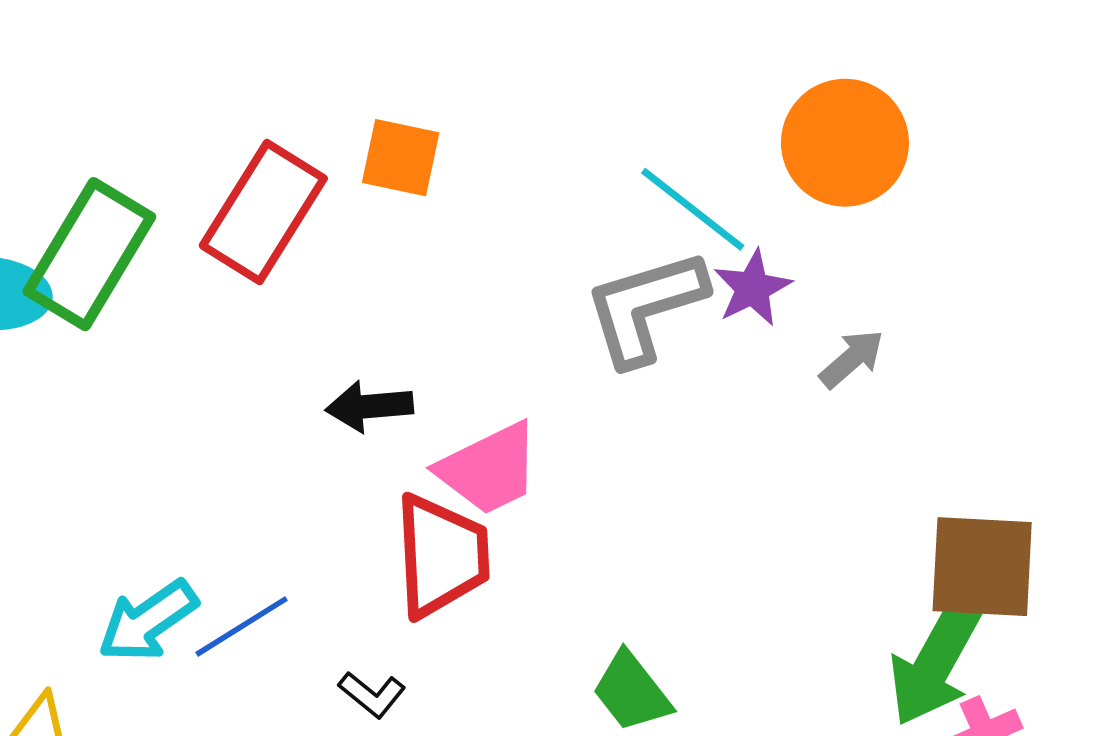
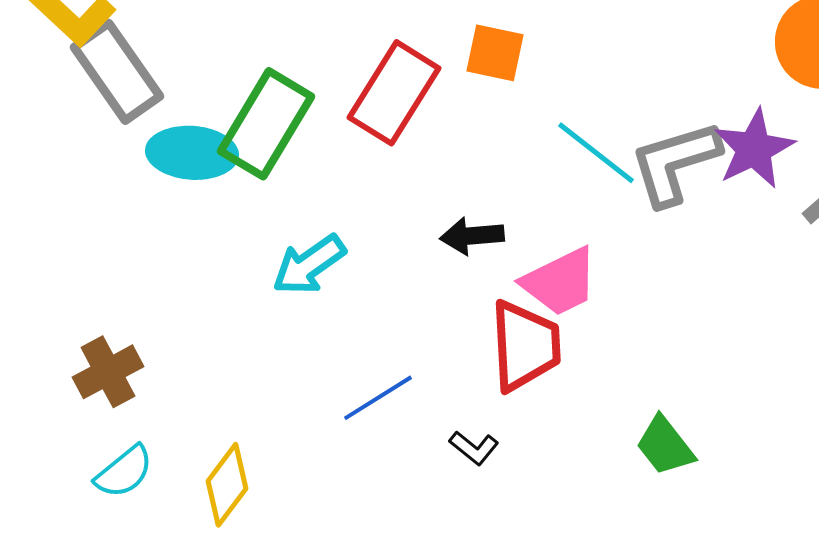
cyan line: (693, 209) -> (596, 153), moved
purple star: (753, 288) -> (754, 149), size x1.4
cyan arrow: (148, 621) -> (309, 265), moved

